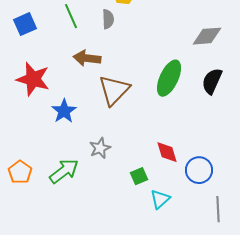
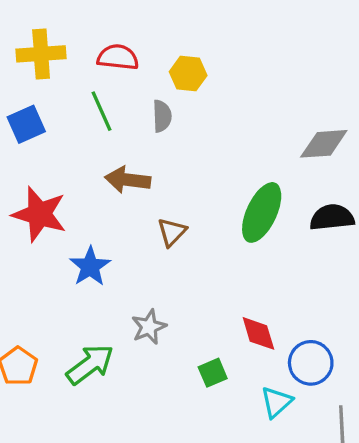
black semicircle: (212, 81) -> (332, 217), turned 60
brown triangle: (114, 90) -> (172, 232), size x0.6
cyan triangle: (160, 199) -> (276, 402), moved

